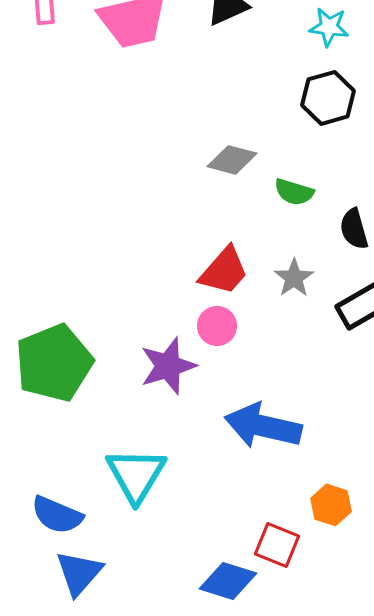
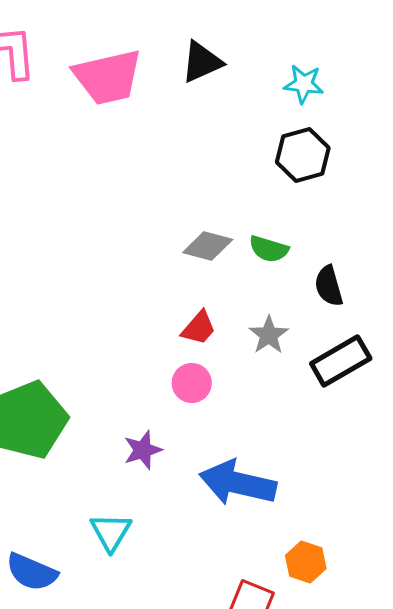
gray diamond: (232, 160) -> (208, 246), moved
red trapezoid: (224, 271) -> (199, 328), size x0.7
purple star: (168, 366) -> (143, 450), moved, size x0.7
cyan triangle: (136, 475) -> (111, 532), size x0.7

